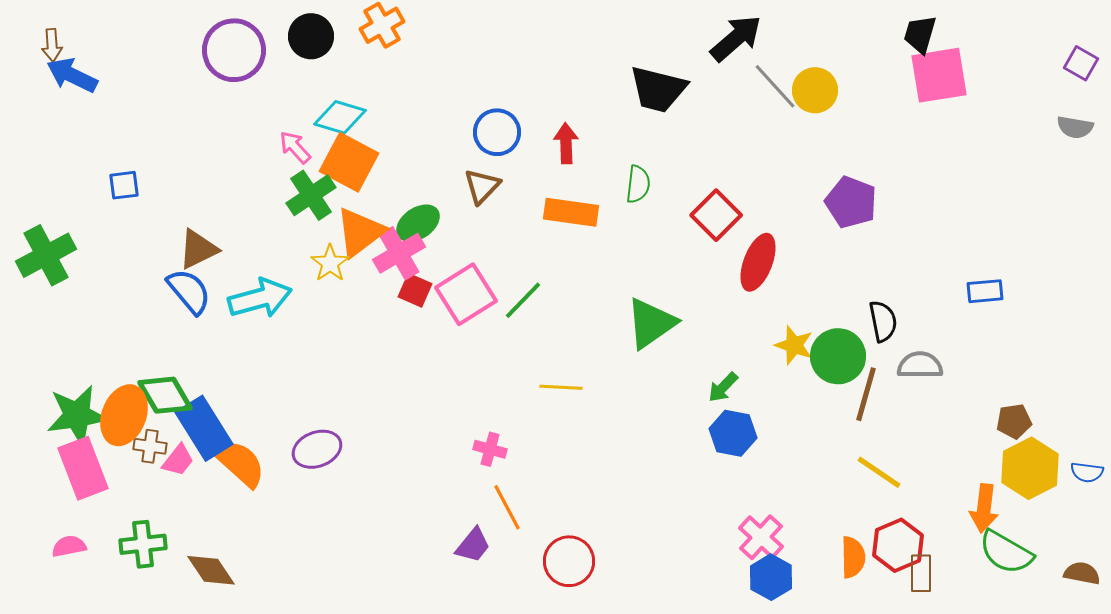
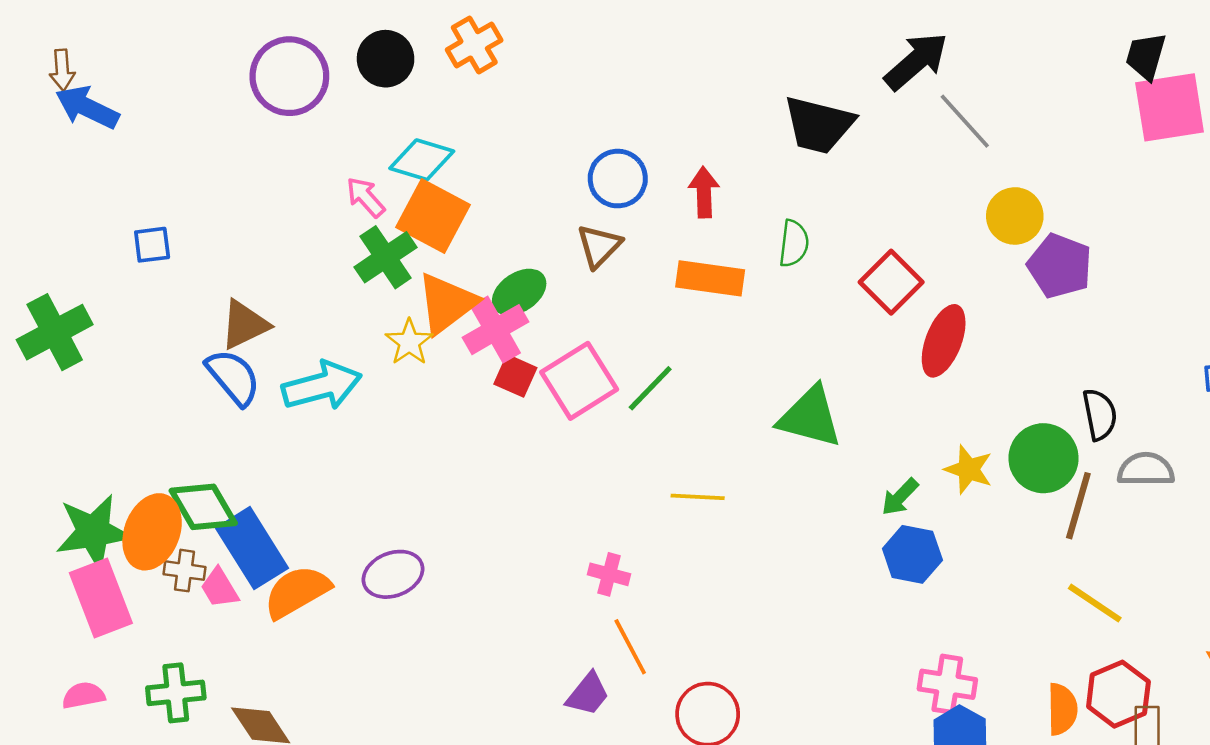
yellow circle: (815, 90) -> (1015, 216), moved
green triangle: (651, 323) -> (810, 417), turned 50
yellow star: (794, 345) -> (969, 469), moved
pink trapezoid: (178, 460) -> (219, 588), turned 111
orange semicircle: (240, 463) -> (297, 592), turned -72
pink cross: (761, 537) -> (947, 684), turned -33

